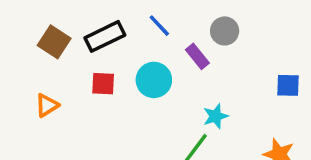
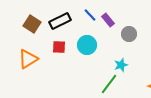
gray circle: (225, 31) -> (129, 34), moved
purple rectangle: (197, 56) -> (108, 20), moved
orange triangle: (47, 105) -> (28, 59), size x1.5

